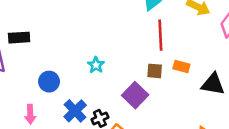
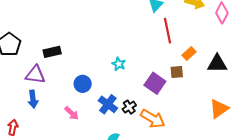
orange rectangle: (181, 67) -> (189, 54), turned -48
brown square: (155, 71) -> (177, 72), moved
pink arrow: (30, 114) -> (72, 113), turned -35

